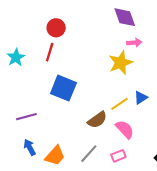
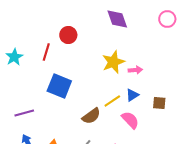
red circle: (56, 28) -> (68, 35), moved
pink arrow: (134, 43) -> (135, 70), moved
pink semicircle: (125, 129) -> (130, 120), moved

